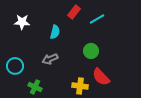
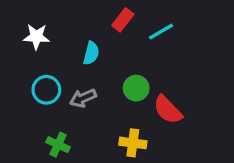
green circle: (91, 51) -> (136, 88), moved
cyan circle: (15, 66) -> (46, 90), moved
red semicircle: (101, 77) -> (168, 110), moved

